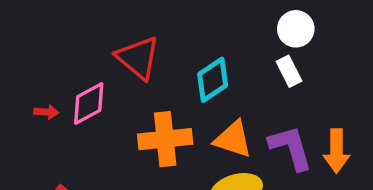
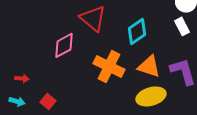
red arrow: (46, 112) -> (22, 78), moved
orange cross: (165, 139) -> (109, 66), turned 32

